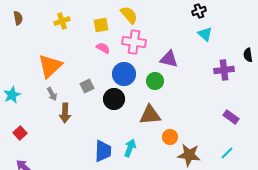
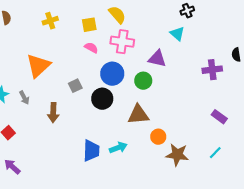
cyan triangle: (205, 34) -> (177, 34), moved
gray arrow: (52, 94) -> (24, 98), moved
cyan arrow: (130, 148) -> (118, 148), turned 48

